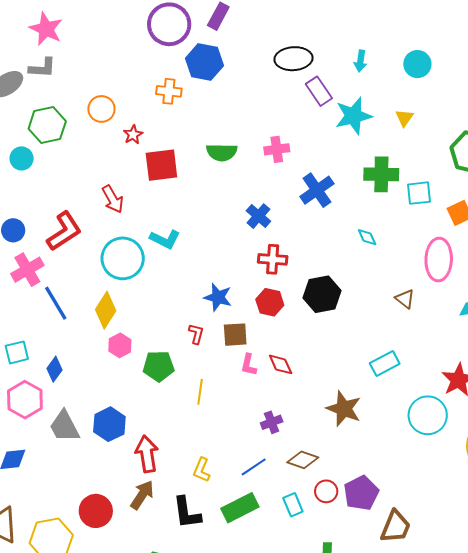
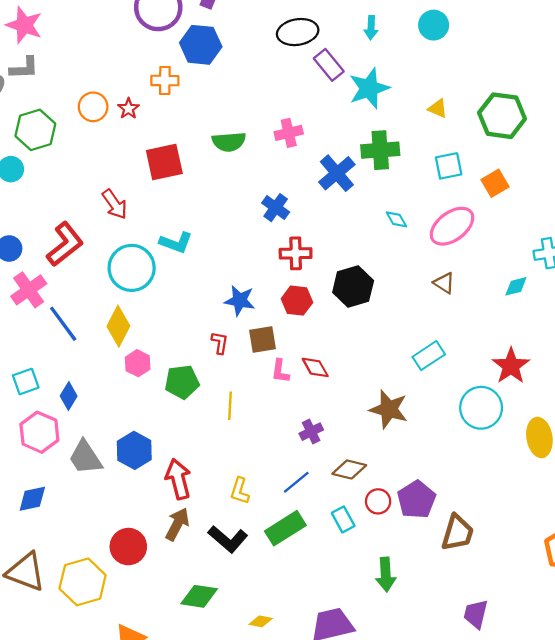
yellow triangle: (404, 118) -> (438, 108), moved, turned -36
red star: (133, 135) -> (128, 109), moved
green cross: (381, 174) -> (380, 150), moved
pink ellipse: (439, 259) -> (452, 226), moved, turned 57
black L-shape: (187, 513) -> (228, 539), turned -36

